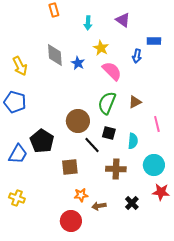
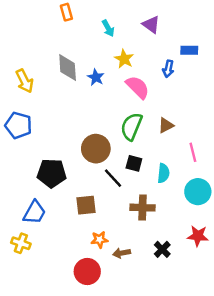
cyan arrow: (88, 23) -> (108, 28), turned -32
black pentagon: (42, 141) -> (52, 173), turned -30
blue trapezoid: (18, 154) -> (34, 213), moved
cyan circle: (154, 165) -> (198, 192), moved

